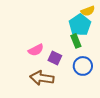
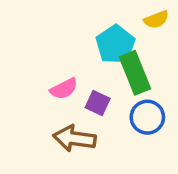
cyan pentagon: (80, 25) -> (115, 44), moved
green rectangle: (76, 41) -> (135, 73), size x1.6

